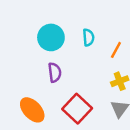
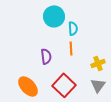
cyan circle: (51, 37) -> (54, 16), moved
orange line: (116, 50) -> (71, 48), moved, turned -32

